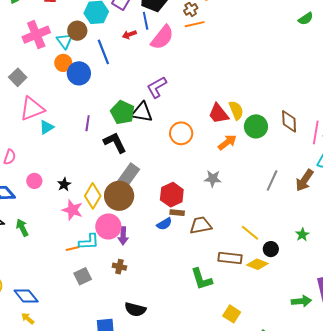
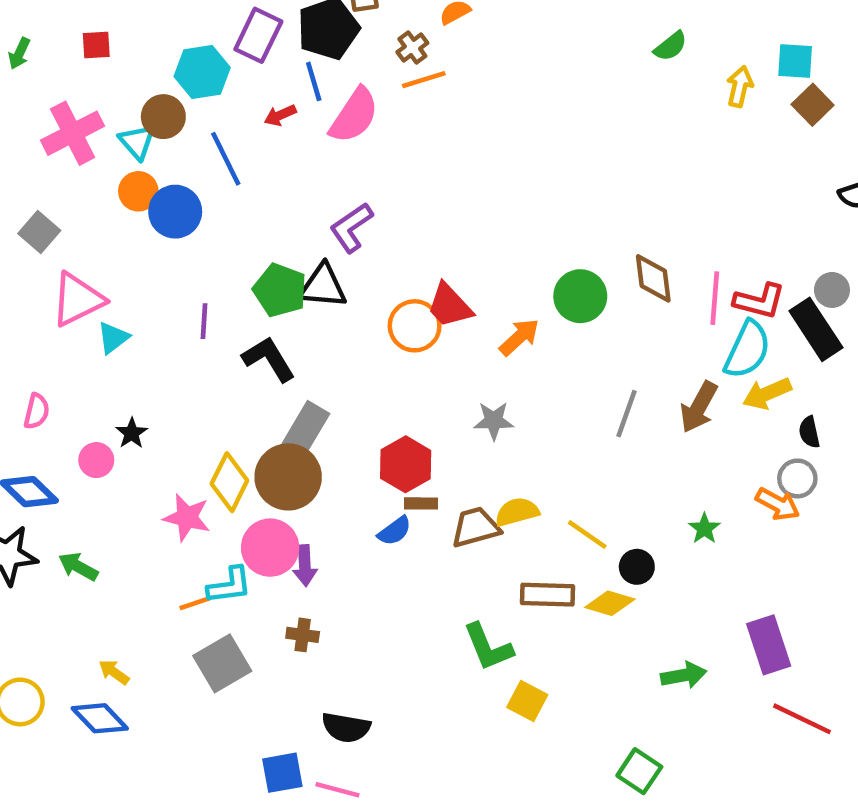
yellow semicircle: (236, 110) -> (517, 512), moved, turned -78
red trapezoid: (218, 114) -> (450, 306), moved
black star: (64, 184) -> (132, 433), moved
green arrow: (22, 228) -> (78, 567), turned -30
gray square: (83, 276) -> (222, 663), size x1.4
green arrow: (301, 301) -> (684, 675), moved
yellow square: (232, 314) -> (527, 701), moved
yellow arrow: (28, 318) -> (114, 672), moved

